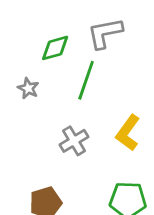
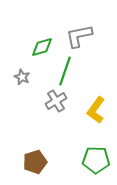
gray cross: (74, 141) -> (56, 101), moved

